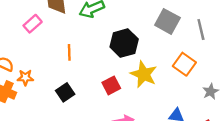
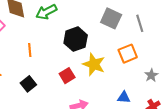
orange square: (184, 64) -> (128, 54), turned 36

